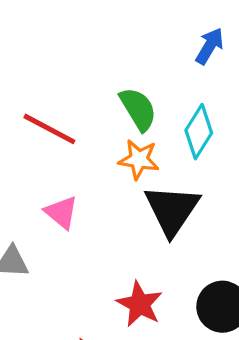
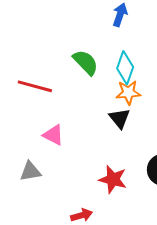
orange star: (139, 159) -> (128, 93), moved
black triangle: (172, 210) -> (120, 118), size x0.6

